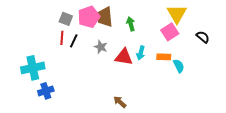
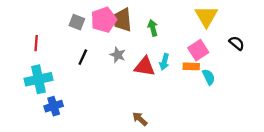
pink square: (170, 32) -> (198, 50), moved
red line: (62, 38) -> (36, 43), moved
black line: (74, 41) -> (83, 57), moved

